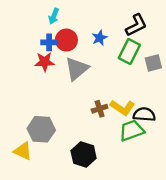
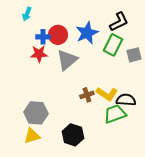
cyan arrow: (54, 16) -> (27, 14), moved
blue star: (100, 38) -> (87, 33), size x1.6
yellow triangle: (23, 151) -> (32, 136), moved, turned -42

